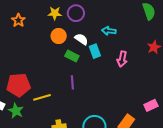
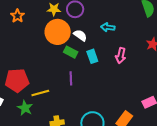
orange circle: (59, 36) -> (58, 32), size x1.6
cyan rectangle: (95, 51) -> (92, 56), moved
green star: (16, 111) -> (25, 108), moved

